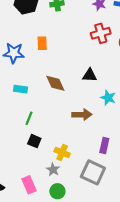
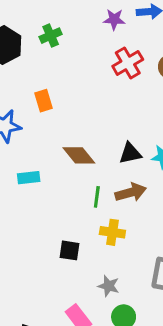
black triangle: (90, 75) -> (130, 153), moved
green line: (29, 118) -> (97, 197), moved
yellow cross: (62, 153) -> (112, 232), moved

